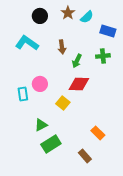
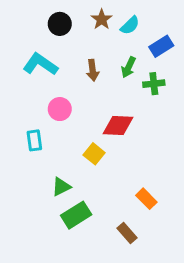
blue rectangle: (108, 31) -> (161, 46), turned -49
green arrow: (77, 61) -> (128, 67), moved
pink circle: (40, 84) -> (60, 109), moved

